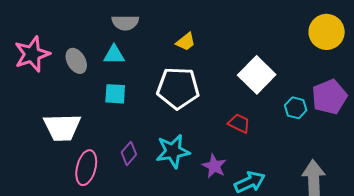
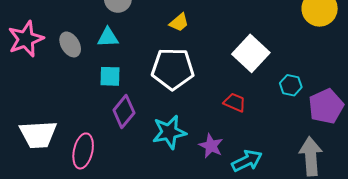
purple pentagon: (329, 97) -> (326, 106), moved
white trapezoid: (62, 127) -> (38, 134), moved
purple diamond: (129, 153) -> (124, 112), moved, size x1.4

